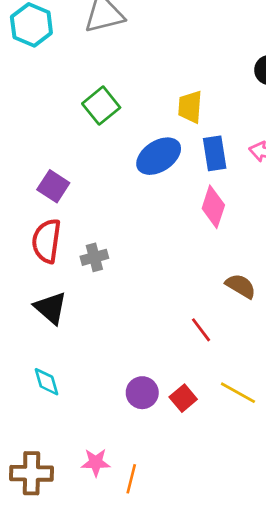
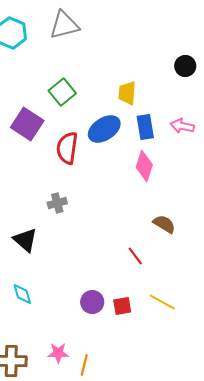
purple square: (53, 186) -> (27, 124), moved, size x1.4
red semicircle: (46, 241) -> (67, 148), moved
red square: (183, 398) -> (122, 306), turned 30

